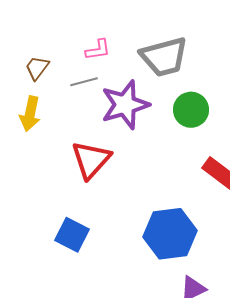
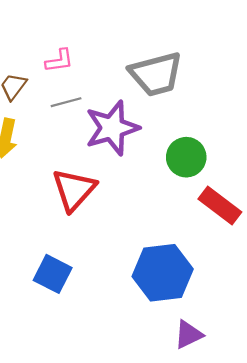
pink L-shape: (98, 50) -> (59, 61), moved
green circle: (191, 110) -> (186, 157), moved

